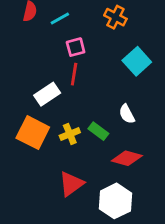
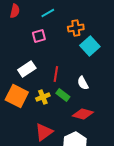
orange cross: (115, 17) -> (76, 28), moved, turned -35
cyan line: (60, 19) -> (48, 13), moved
pink square: (76, 47) -> (39, 36), moved
red line: (74, 74) -> (56, 74), moved

